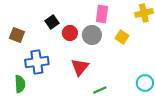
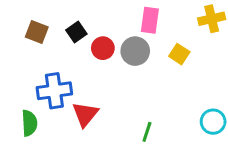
brown square: (17, 35) -> (37, 32), moved
red triangle: (80, 67) -> (85, 114), moved
green line: (100, 90) -> (147, 132), turned -48

